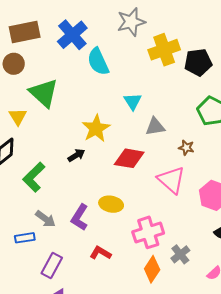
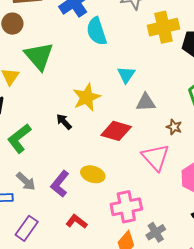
black arrow: (76, 155) -> (64, 122), turned -108

